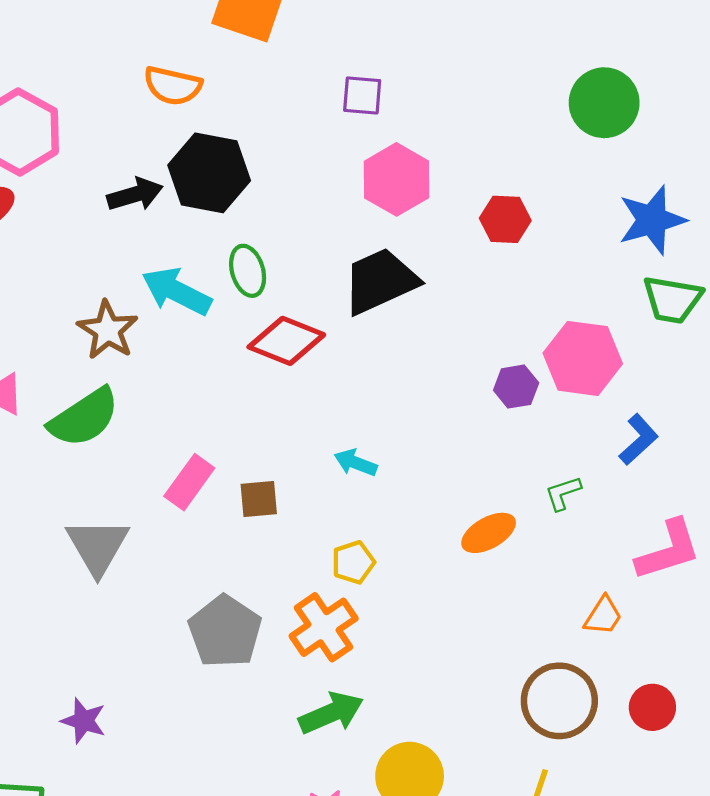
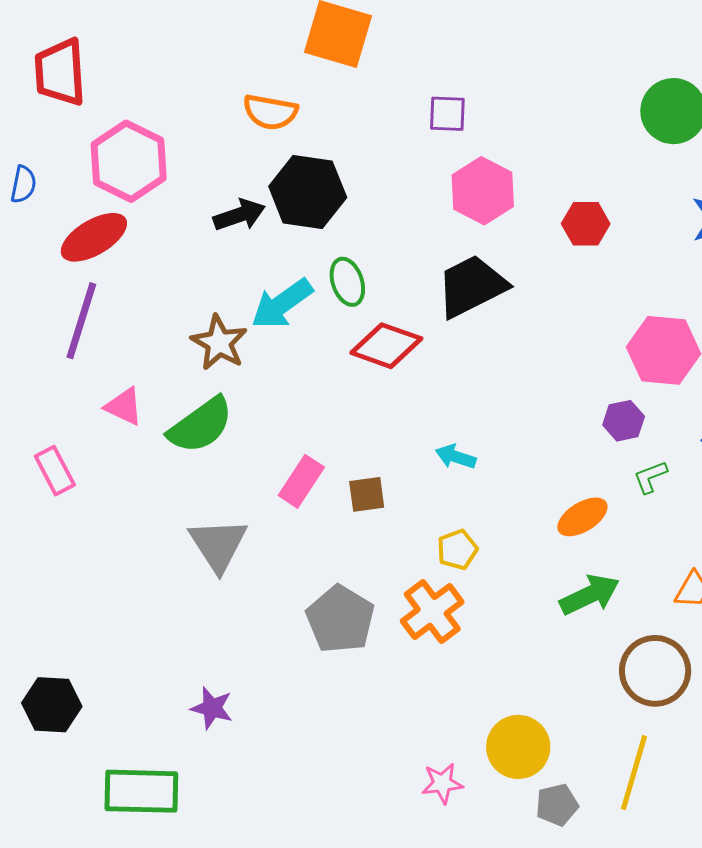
cyan arrow: (177, 291) -> (282, 304), turned -60
purple hexagon: (516, 387) -> (624, 421), moved
green arrow: (331, 713) -> (590, 595), moved

